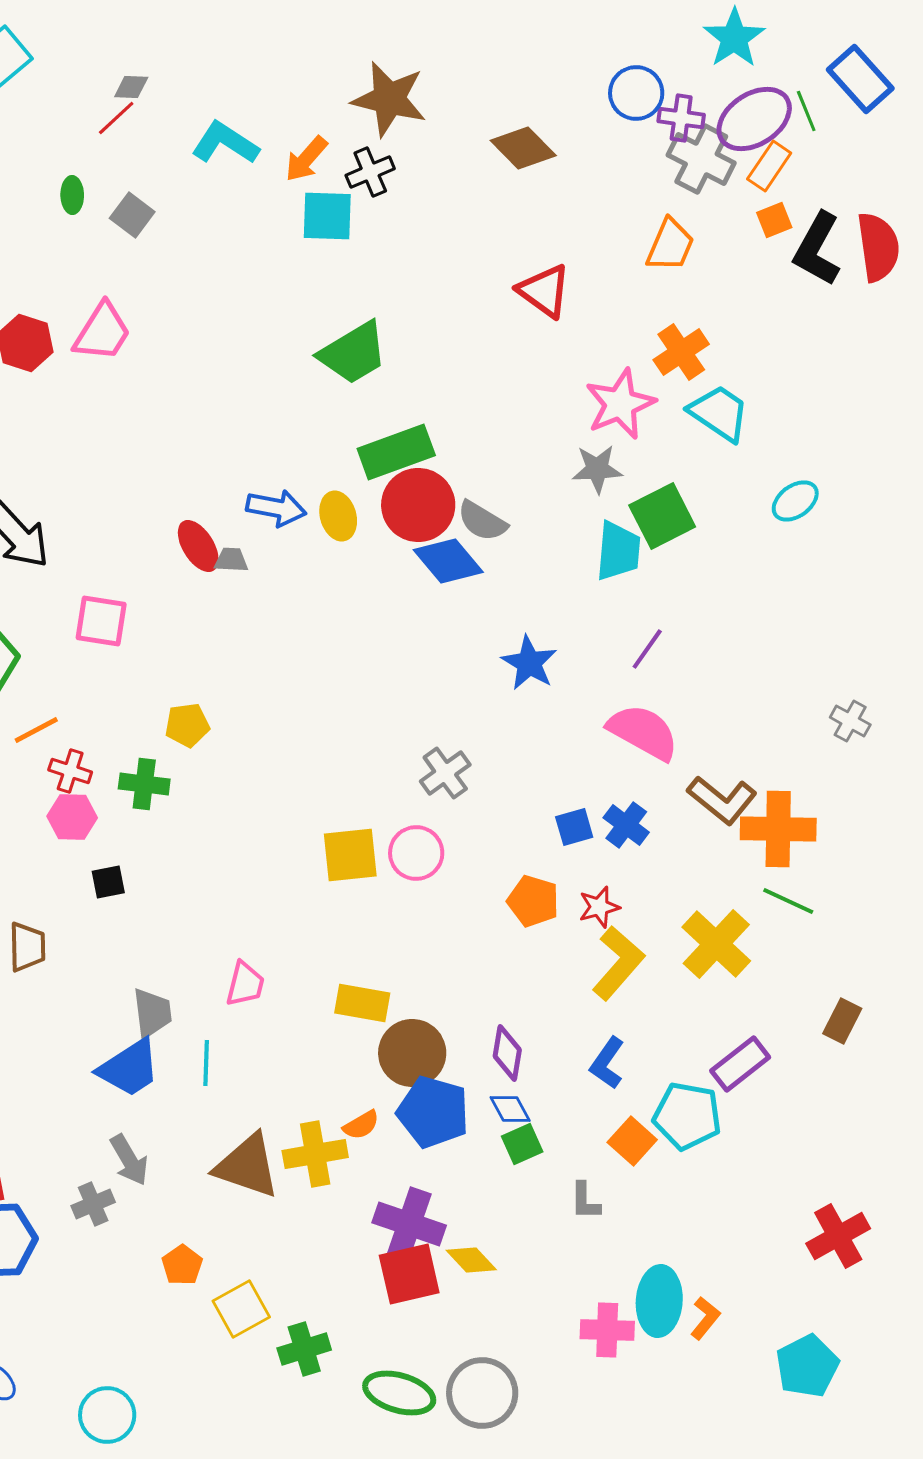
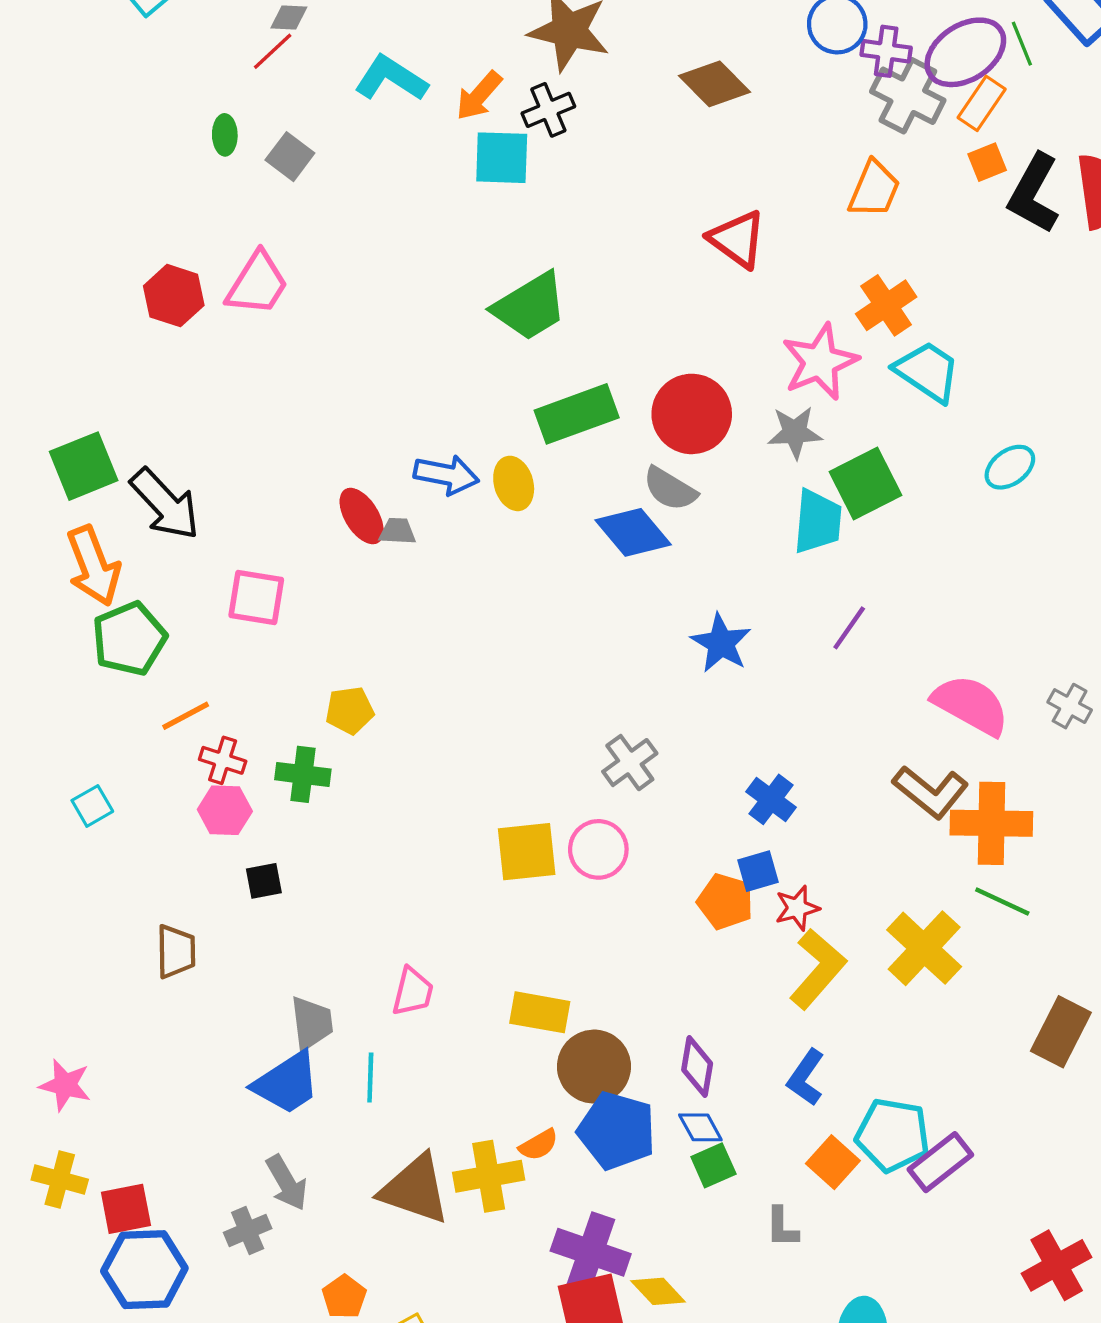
red circle: (418, 505) -> (692, 414), moved
pink semicircle: (643, 732) -> (971, 705), moved
blue cross: (626, 825) -> (771, 799), moved
blue square: (574, 827) -> (758, 871), moved
brown rectangle: (842, 1021) -> (1061, 1032), size x1.4
purple rectangle: (740, 1064) -> (940, 1162), moved

